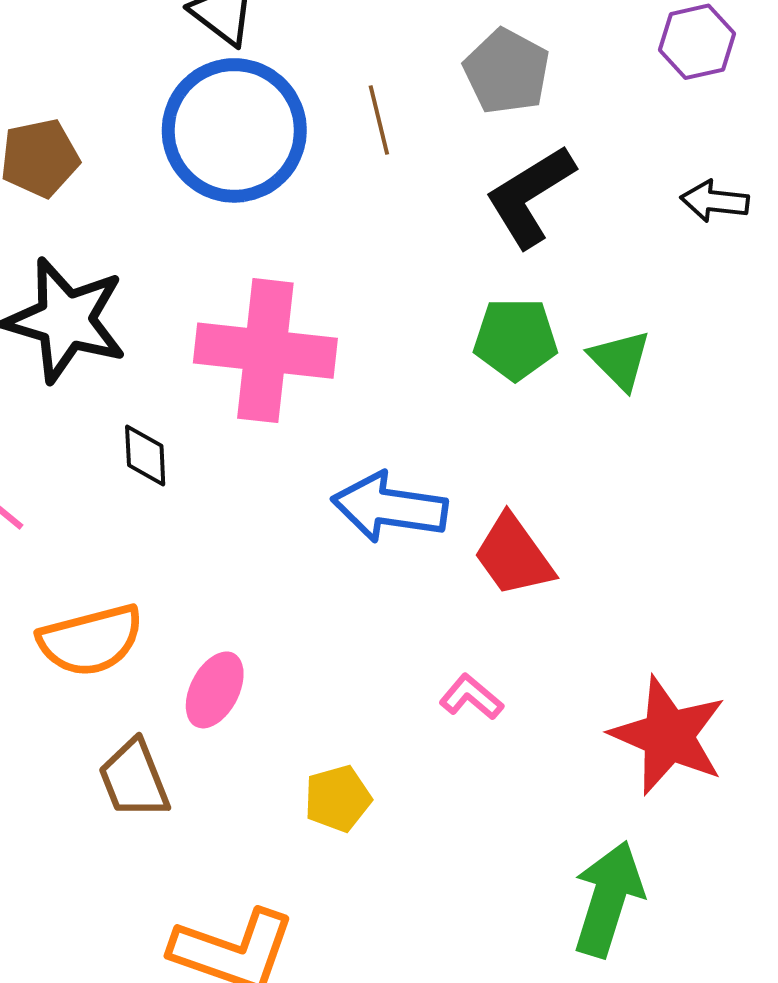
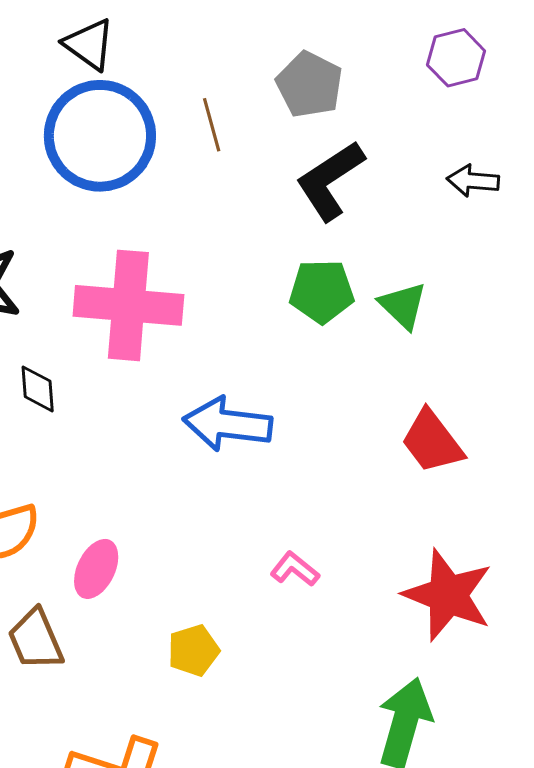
red trapezoid: (513, 556) -> (432, 442), moved

